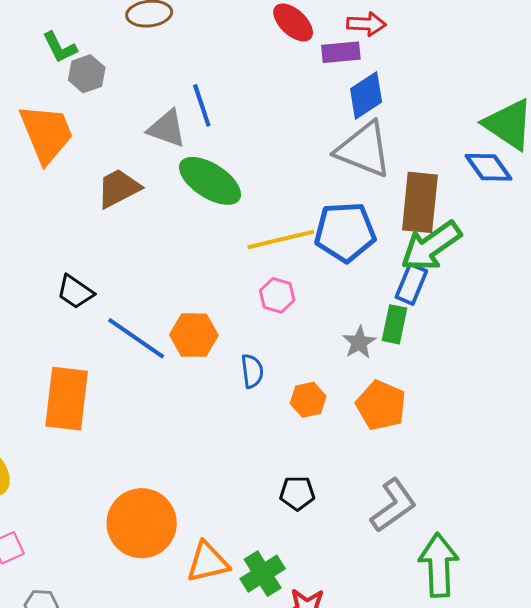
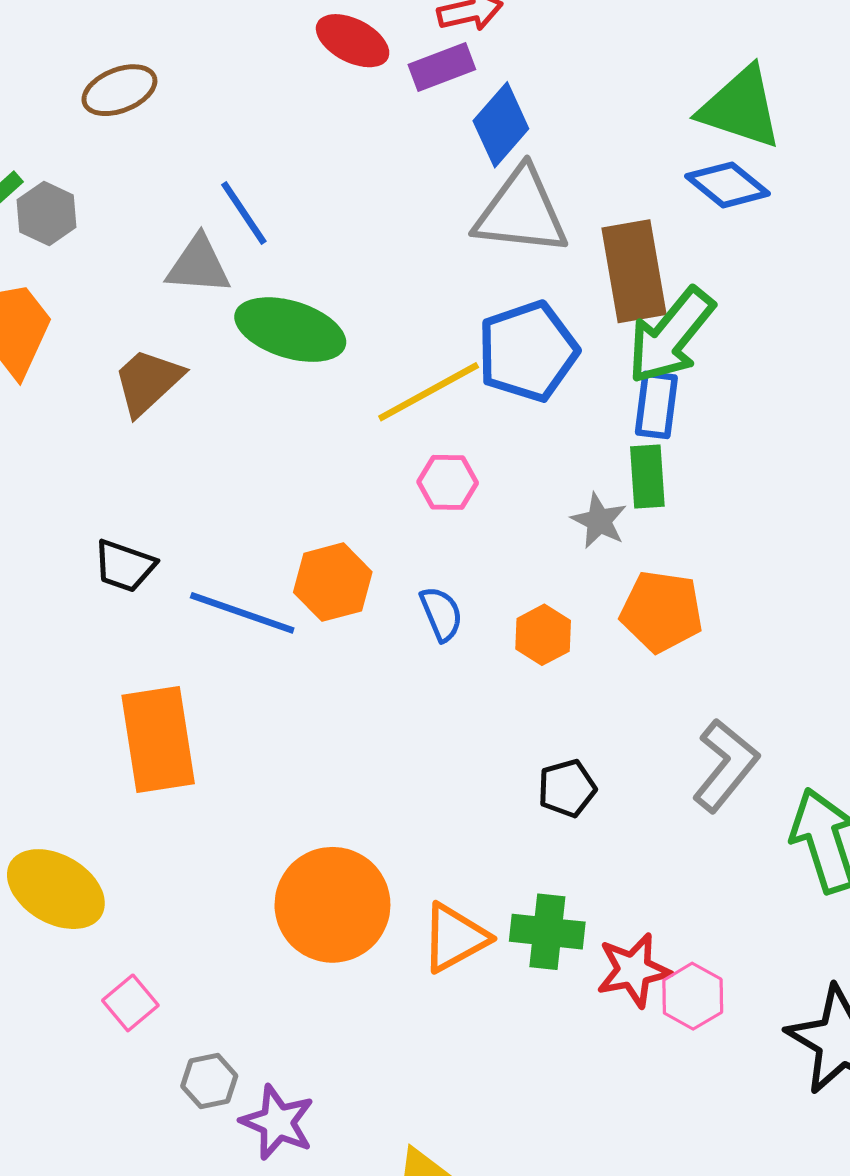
green cross: (263, 574) -> (547, 932), turned -36

